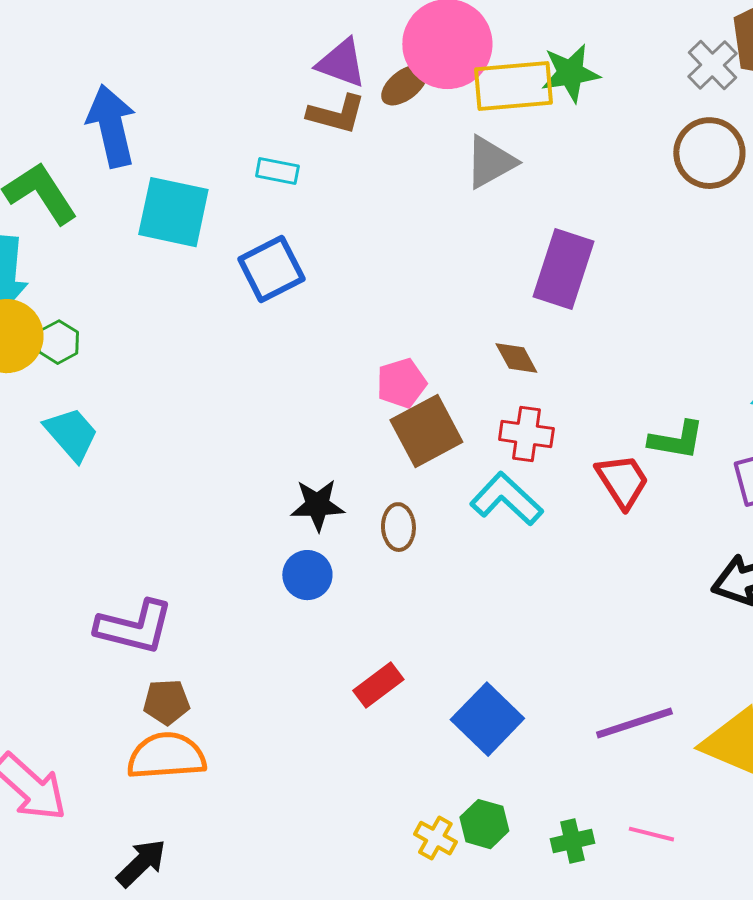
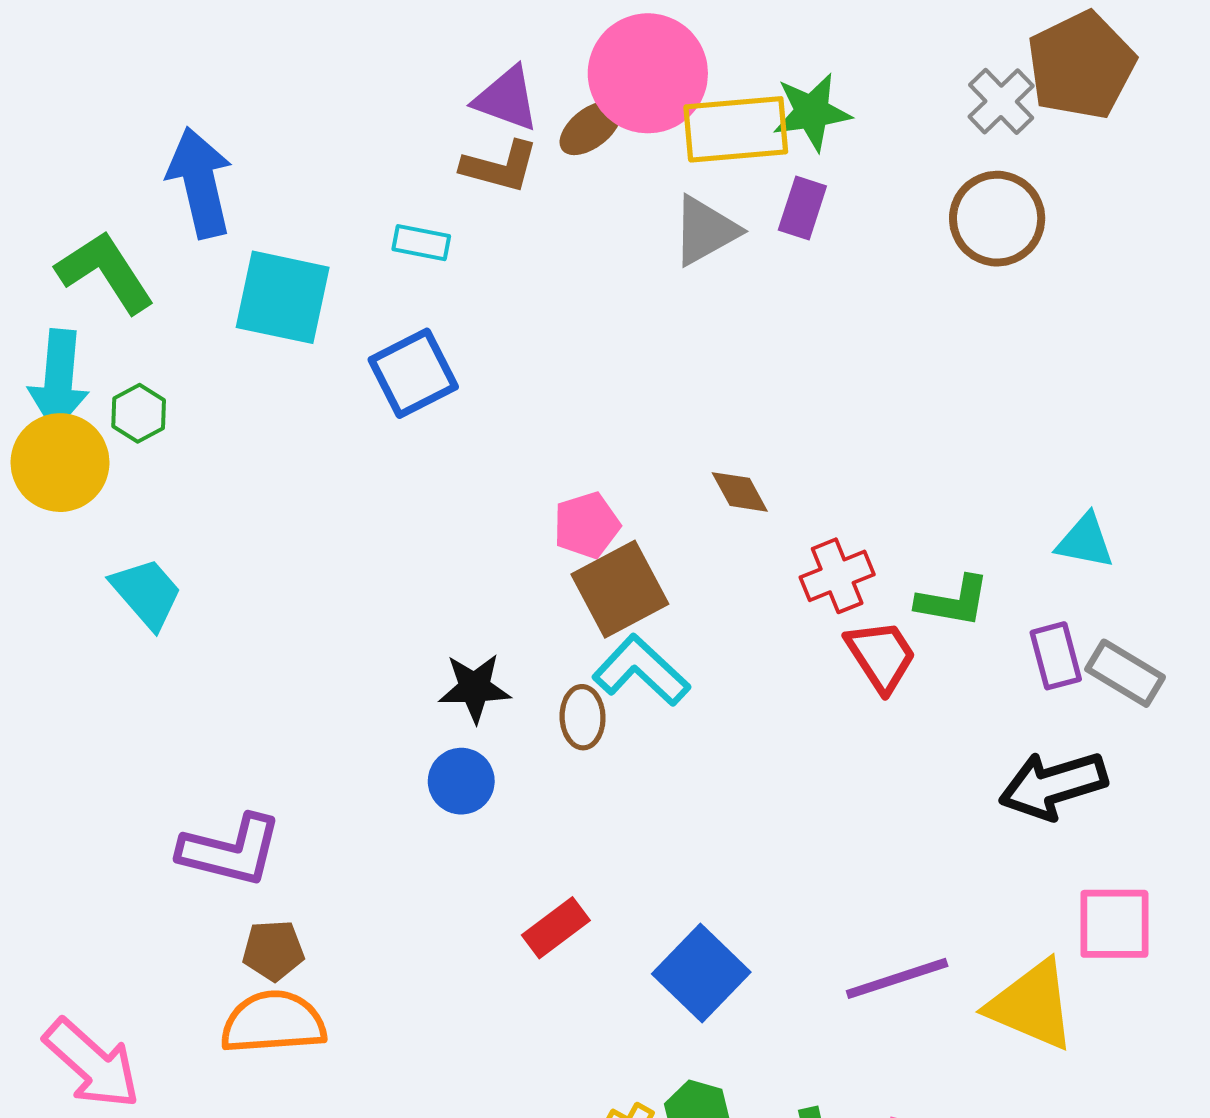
purple rectangle: (563, 269) -> (802, 208), moved, size x0.6
green hexagon: (58, 342) -> (139, 413), moved
red cross: (526, 434) -> (837, 576), moved, turned -30
cyan L-shape: (506, 499) -> (641, 671), moved

